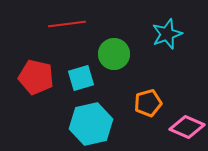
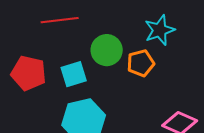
orange pentagon: (148, 103) -> (141, 63), moved

